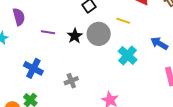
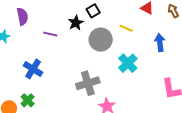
black star: (75, 36) -> (76, 23), moved
blue arrow: (159, 43) -> (160, 43), moved, turned 48
gray cross: (71, 81) -> (88, 83), moved, size x1.6

